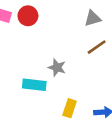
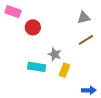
red circle: (28, 16) -> (33, 27), moved
yellow rectangle: (70, 108) -> (64, 70), moved

